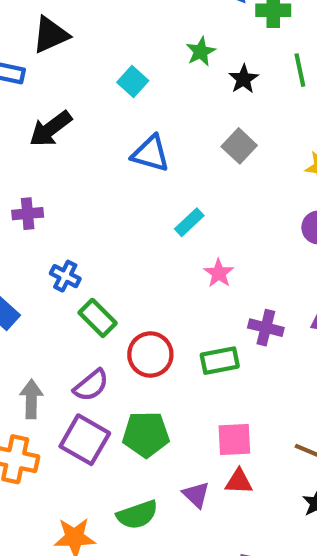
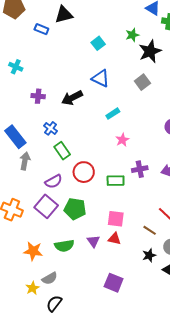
black star: (244, 79) -> (150, 51), size x1.6
black arrow: (51, 129) -> (72, 98), moved
purple cross: (266, 328) -> (140, 169), turned -35
gray arrow: (31, 399) -> (25, 161), moved

